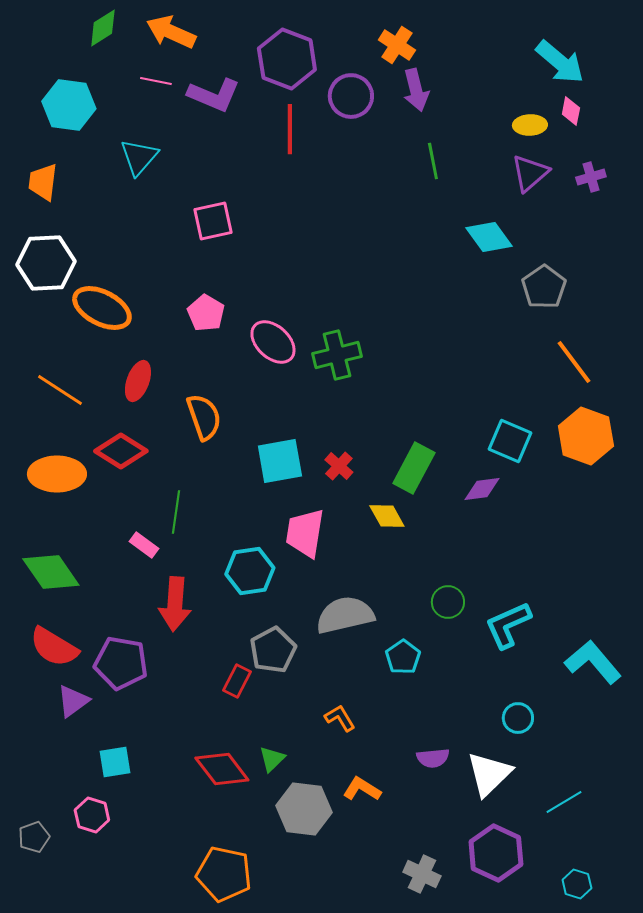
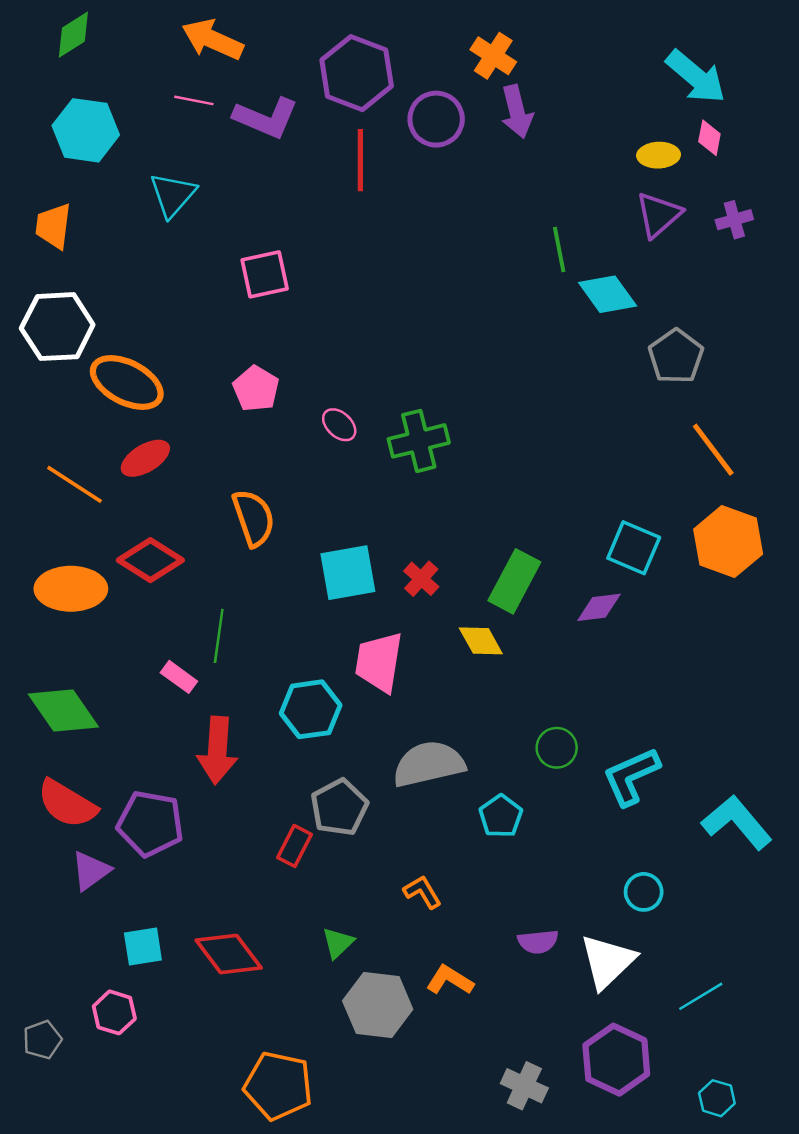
green diamond: (103, 28) -> (73, 35), moved
green line: (433, 161) -> (559, 250), moved
pink ellipse: (273, 342) -> (339, 425), size x0.6
red ellipse: (138, 381) -> (145, 458), moved, turned 39
red diamond: (222, 769) -> (229, 954), moved

